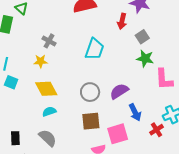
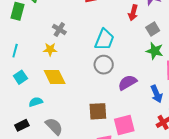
cyan square: (11, 82) -> (20, 77), moved, turned 32
gray circle: (90, 92) -> (104, 65), moved
cyan semicircle: (49, 112) -> (36, 102), moved
blue arrow: (135, 112) -> (157, 94), moved
black rectangle: (15, 138) -> (22, 125), turned 64

